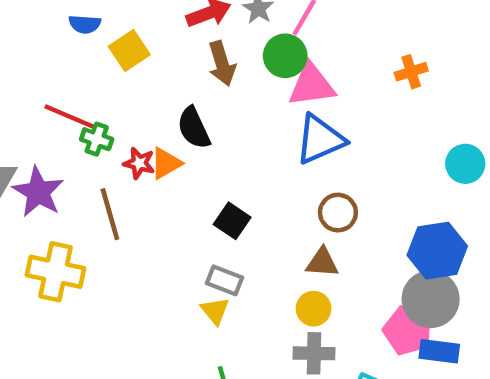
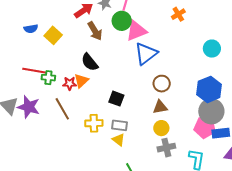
yellow cross: (55, 272) -> (94, 123), moved, size x0.7

